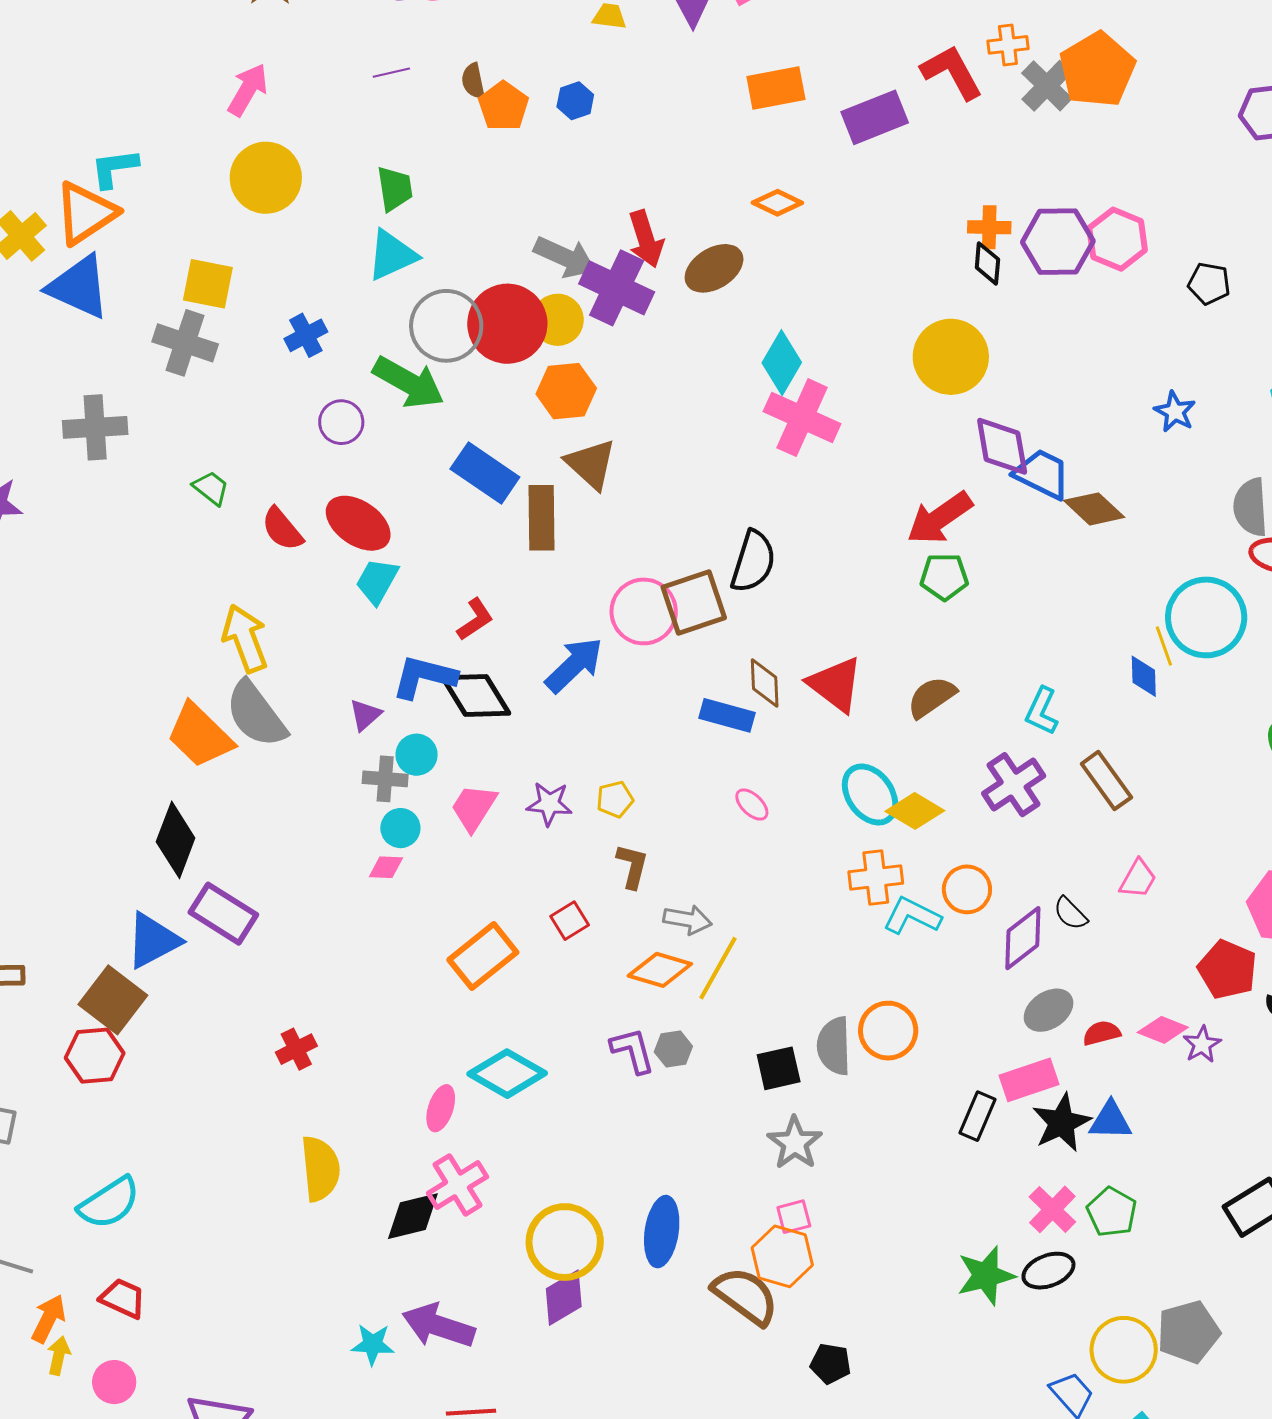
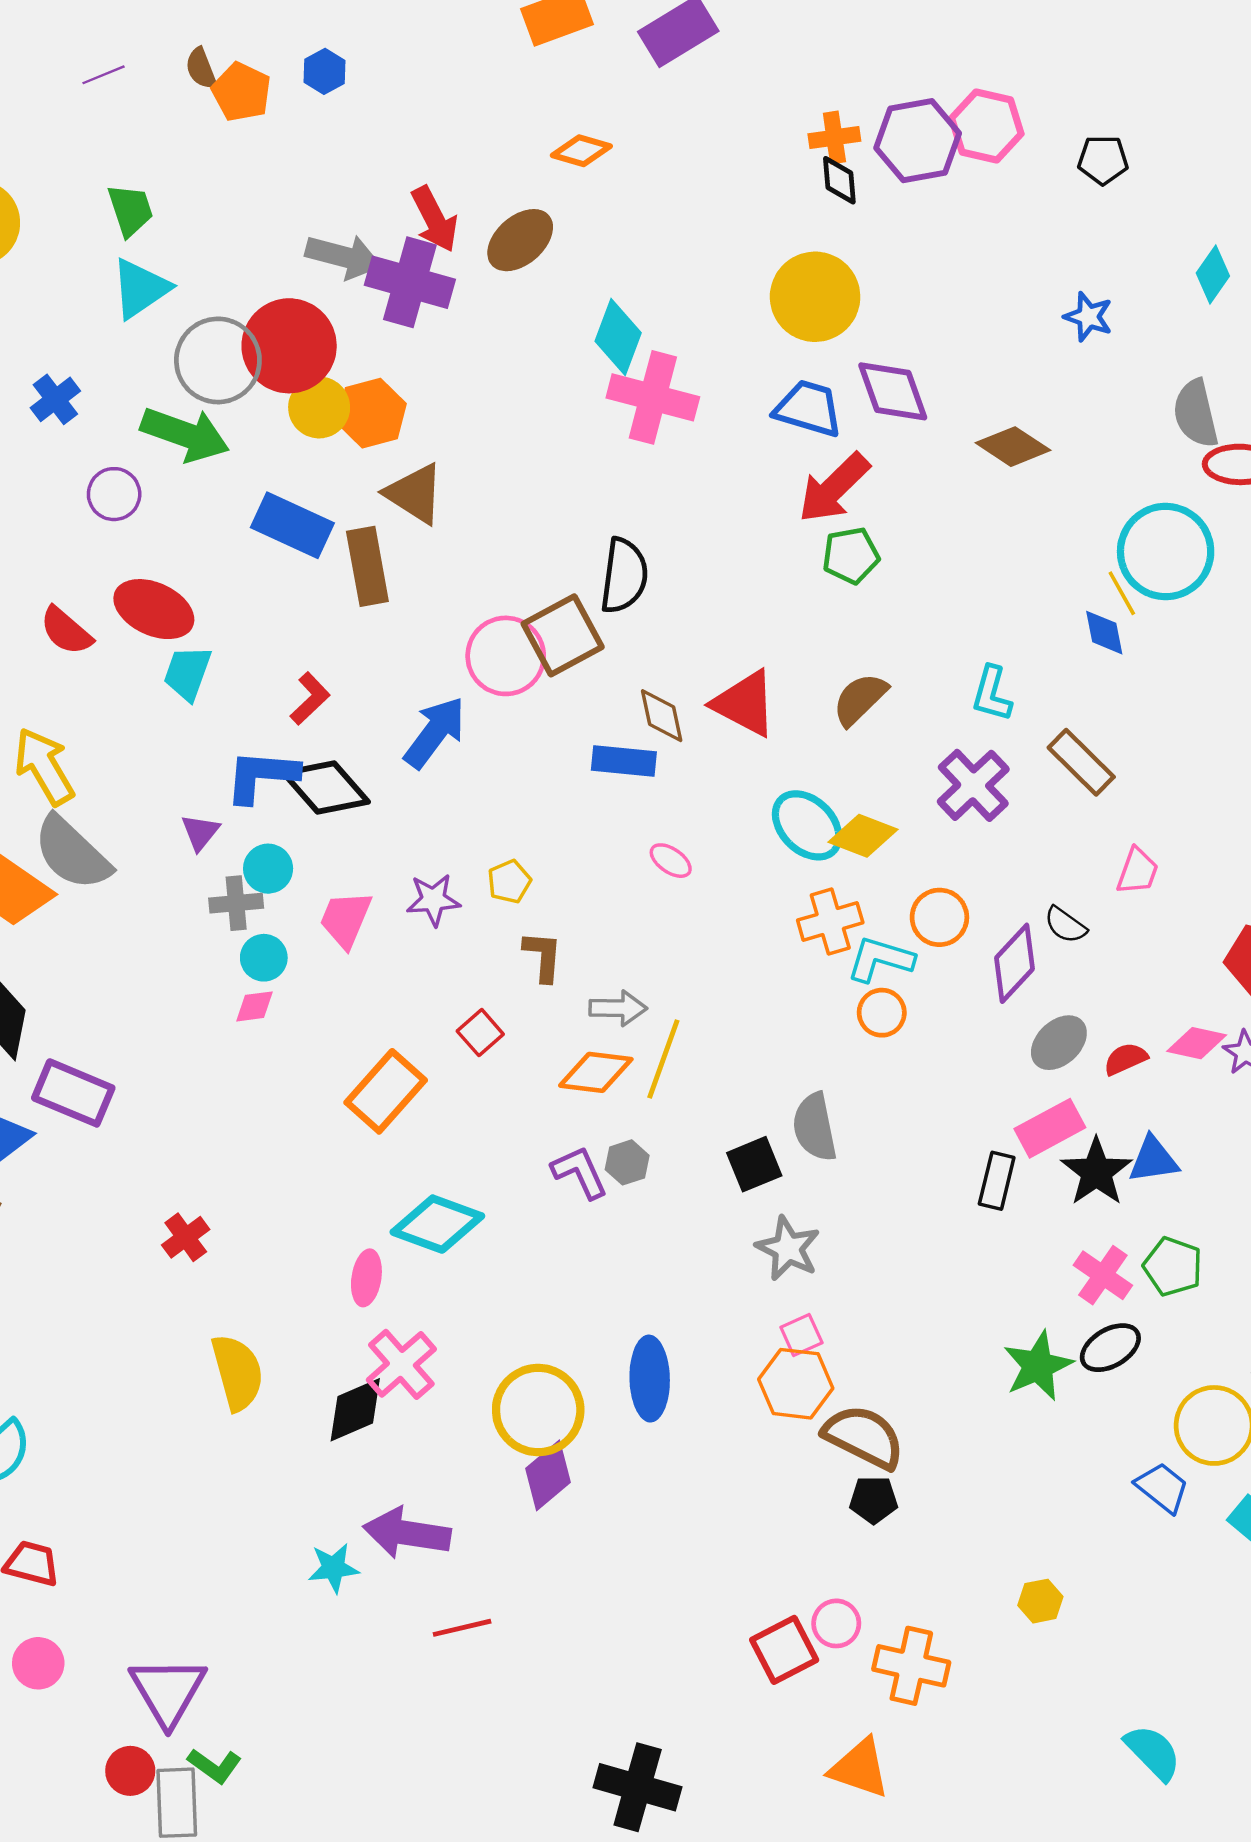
yellow circle: (558, 320) -> (319, 407), moved
blue trapezoid: (1042, 474) -> (808, 408), moved
orange circle: (888, 1031) -> (882, 1013), moved, size x0.7
brown semicircle: (745, 1296) -> (864, 1437), moved

